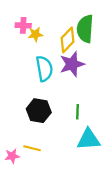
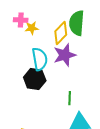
black hexagon: (39, 111) -> (35, 79), moved

